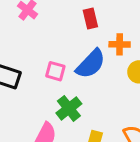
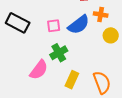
pink square: (55, 71) -> (54, 26), turned -32

